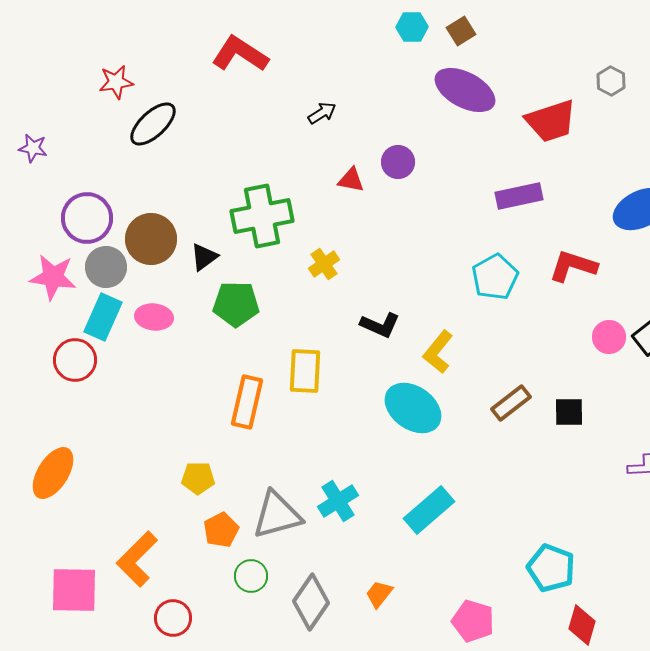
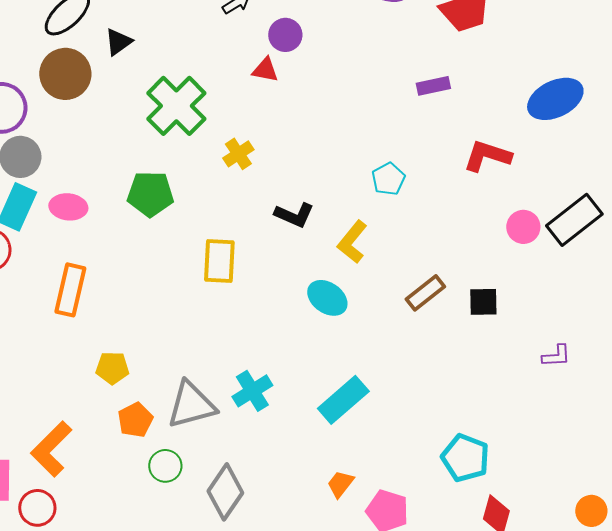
purple circle: (398, 162) -> (285, 35), moved
purple rectangle: (519, 196) -> (433, 86), size x0.7
green cross: (262, 216) -> (176, 106), turned -34
brown circle: (151, 239) -> (65, 74), moved
black triangle: (204, 257) -> (118, 42), moved
cyan pentagon: (495, 277) -> (388, 179), moved, size x0.7
orange rectangle: (247, 402) -> (70, 290), moved
cyan ellipse: (413, 408) -> (327, 298), size x0.7
orange trapezoid: (379, 594) -> (340, 484), moved
red circle: (173, 618) -> (37, 508), moved

